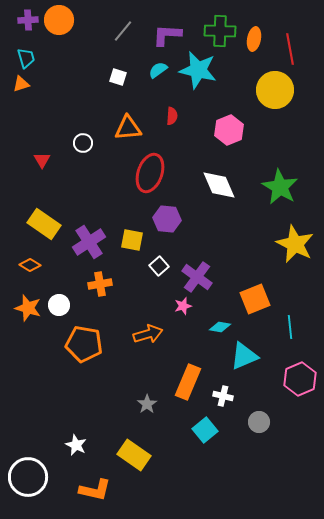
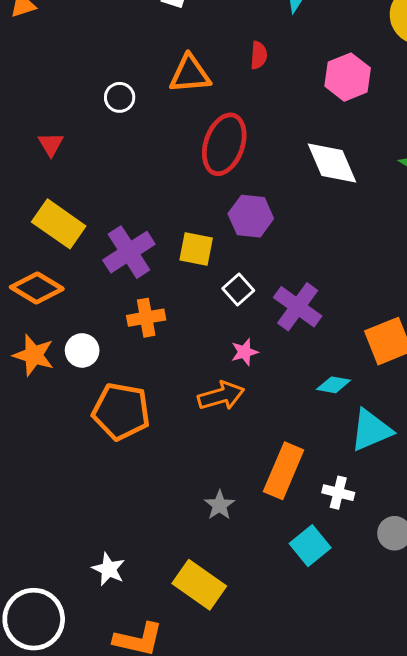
red triangle: (42, 160) -> (51, 144), moved
orange diamond: (30, 265) -> (37, 288), size x1.5
pink star: (183, 306) -> (245, 352), moved

